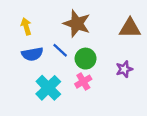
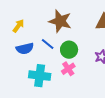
yellow arrow: (26, 26) -> (18, 26), turned 56
cyan cross: (48, 88) -> (40, 76), turned -35

